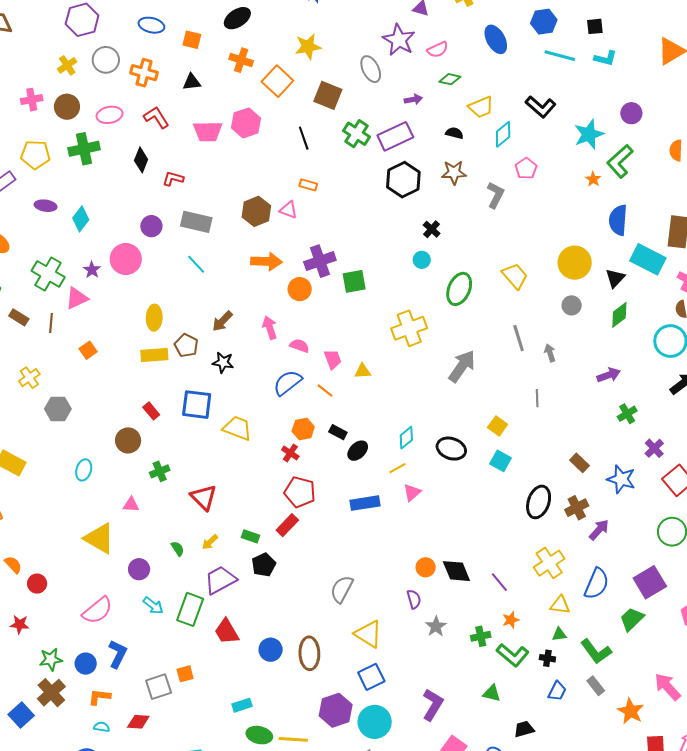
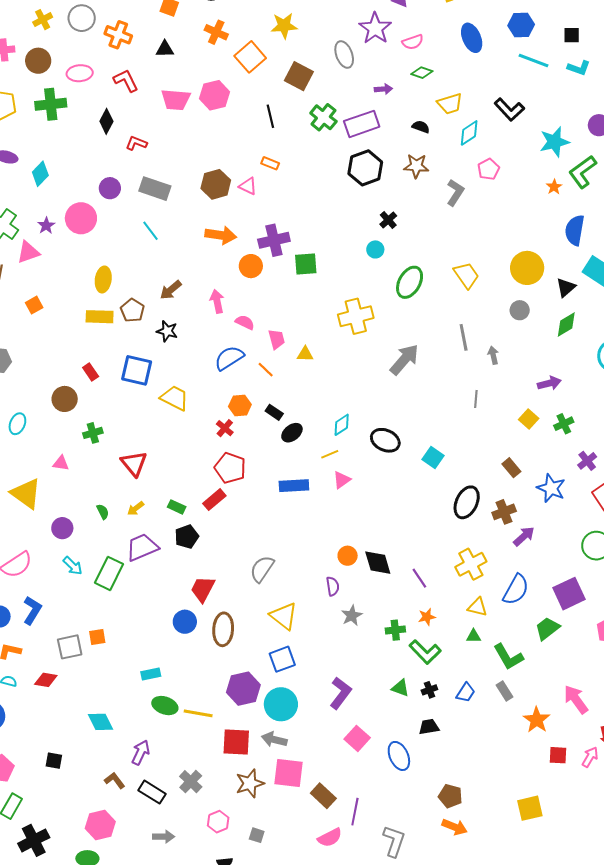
yellow square: (498, 426) -> (529, 419), moved
red trapezoid: (227, 632) -> (203, 589), moved, turned 52
black cross: (547, 658) -> (429, 690), moved, turned -35

